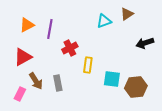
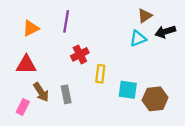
cyan triangle: (104, 21) -> (138, 38), moved
purple line: (50, 29) -> (66, 21), moved
black arrow: (145, 43) -> (165, 32), moved
red triangle: (23, 57) -> (26, 65), turned 30

